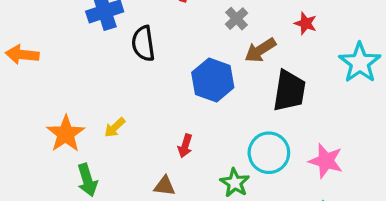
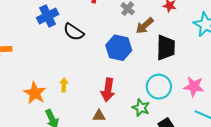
black semicircle: (143, 44) -> (74, 32), turned -40
yellow arrow: (115, 127) -> (64, 85), turned 144
red arrow: (185, 146) -> (108, 90), size x1.6

